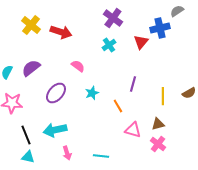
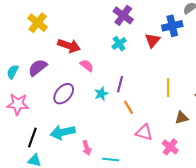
red arrow: (61, 32) -> (69, 46), moved
purple line: (133, 84) -> (120, 84), moved
yellow line: (163, 96) -> (168, 87), moved
brown triangle: (158, 124) -> (182, 118), moved
black line: (26, 135) -> (32, 138), turned 42
pink arrow: (67, 153) -> (87, 148), moved

